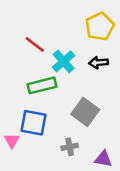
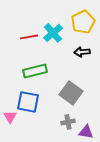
red line: (35, 45) -> (29, 37), turned -48
cyan cross: (64, 61) -> (53, 33), moved
gray cross: (70, 147) -> (68, 122), moved

